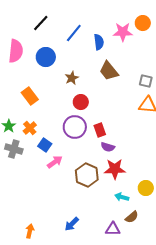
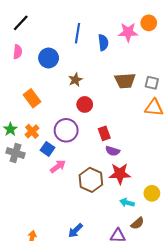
black line: (41, 23) -> (21, 23), moved
blue line: (74, 33) -> (77, 33), turned -30
pink semicircle: (16, 51) -> (18, 52), size x0.6
brown trapezoid: (109, 71) -> (125, 81), moved, turned -55
purple circle: (75, 127) -> (66, 130), moved

